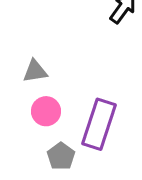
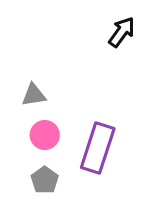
gray pentagon: (61, 156) -> (45, 180), moved

